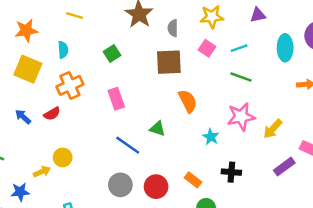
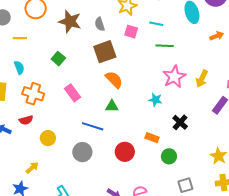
cyan line: (239, 48) -> (156, 24), turned 48
orange cross: (70, 85) -> (33, 94), turned -30
orange semicircle: (188, 101) -> (114, 80), moved
red semicircle: (52, 114) -> (26, 120), turned 32
yellow circle: (63, 157) -> (48, 138), moved
black cross: (231, 172) -> (180, 122), turned -35
gray circle: (120, 185) -> (82, 152), moved

